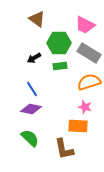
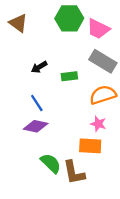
brown triangle: (37, 19) -> (18, 23), moved
green hexagon: (59, 43) -> (69, 18), moved
green semicircle: (30, 138) -> (51, 163), moved

